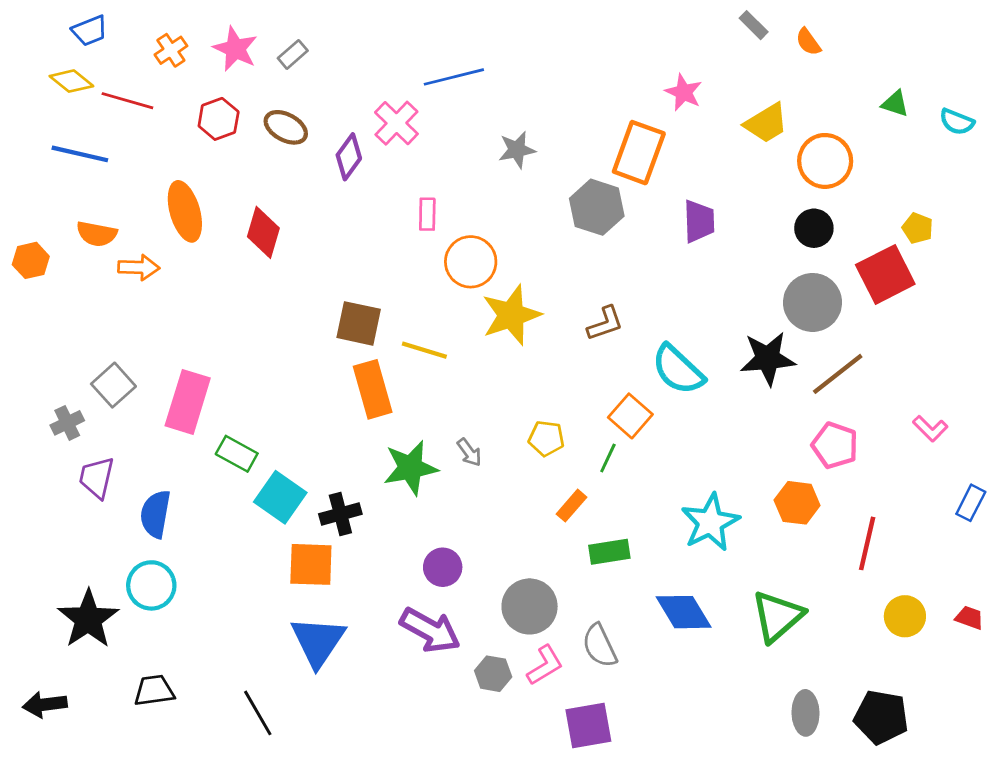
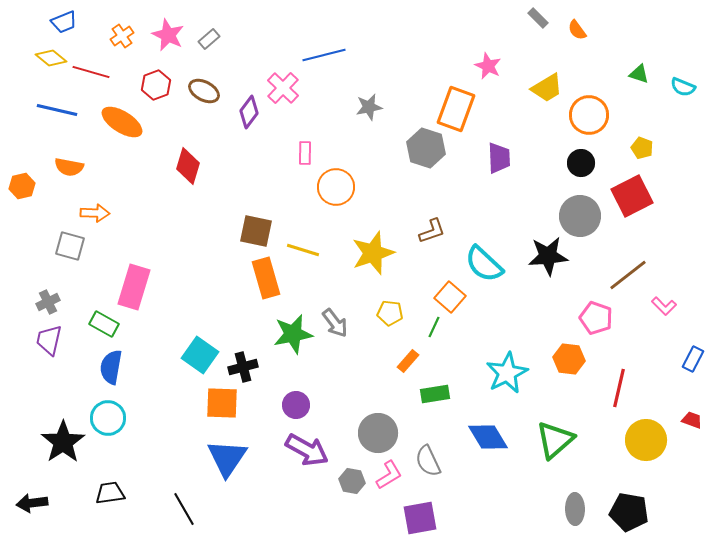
orange ellipse: (185, 211) -> (122, 122), moved, turned -42
yellow pentagon: (918, 228) -> (642, 148), moved
orange arrow: (139, 267) -> (95, 213), moved
yellow star: (511, 315) -> (373, 253), moved
brown line: (838, 374) -> (628, 275), moved
gray square: (113, 385) -> (70, 246), moved, turned -32
gray arrow: (469, 452) -> (335, 323), size x1.4
green rectangle: (237, 454) -> (104, 324), moved
purple trapezoid: (97, 478) -> (49, 340), moved
purple circle: (443, 567) -> (296, 405), moved
yellow circle: (905, 616) -> (646, 440), size x1.4
red trapezoid: (969, 618) -> (692, 420), moved

